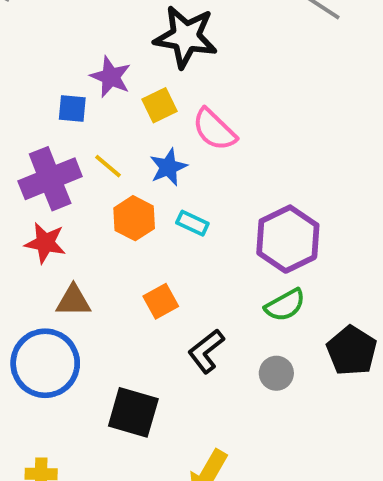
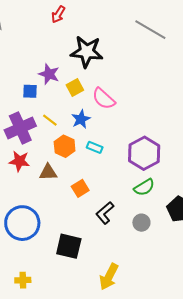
brown triangle: (73, 301) -> (48, 172), moved

